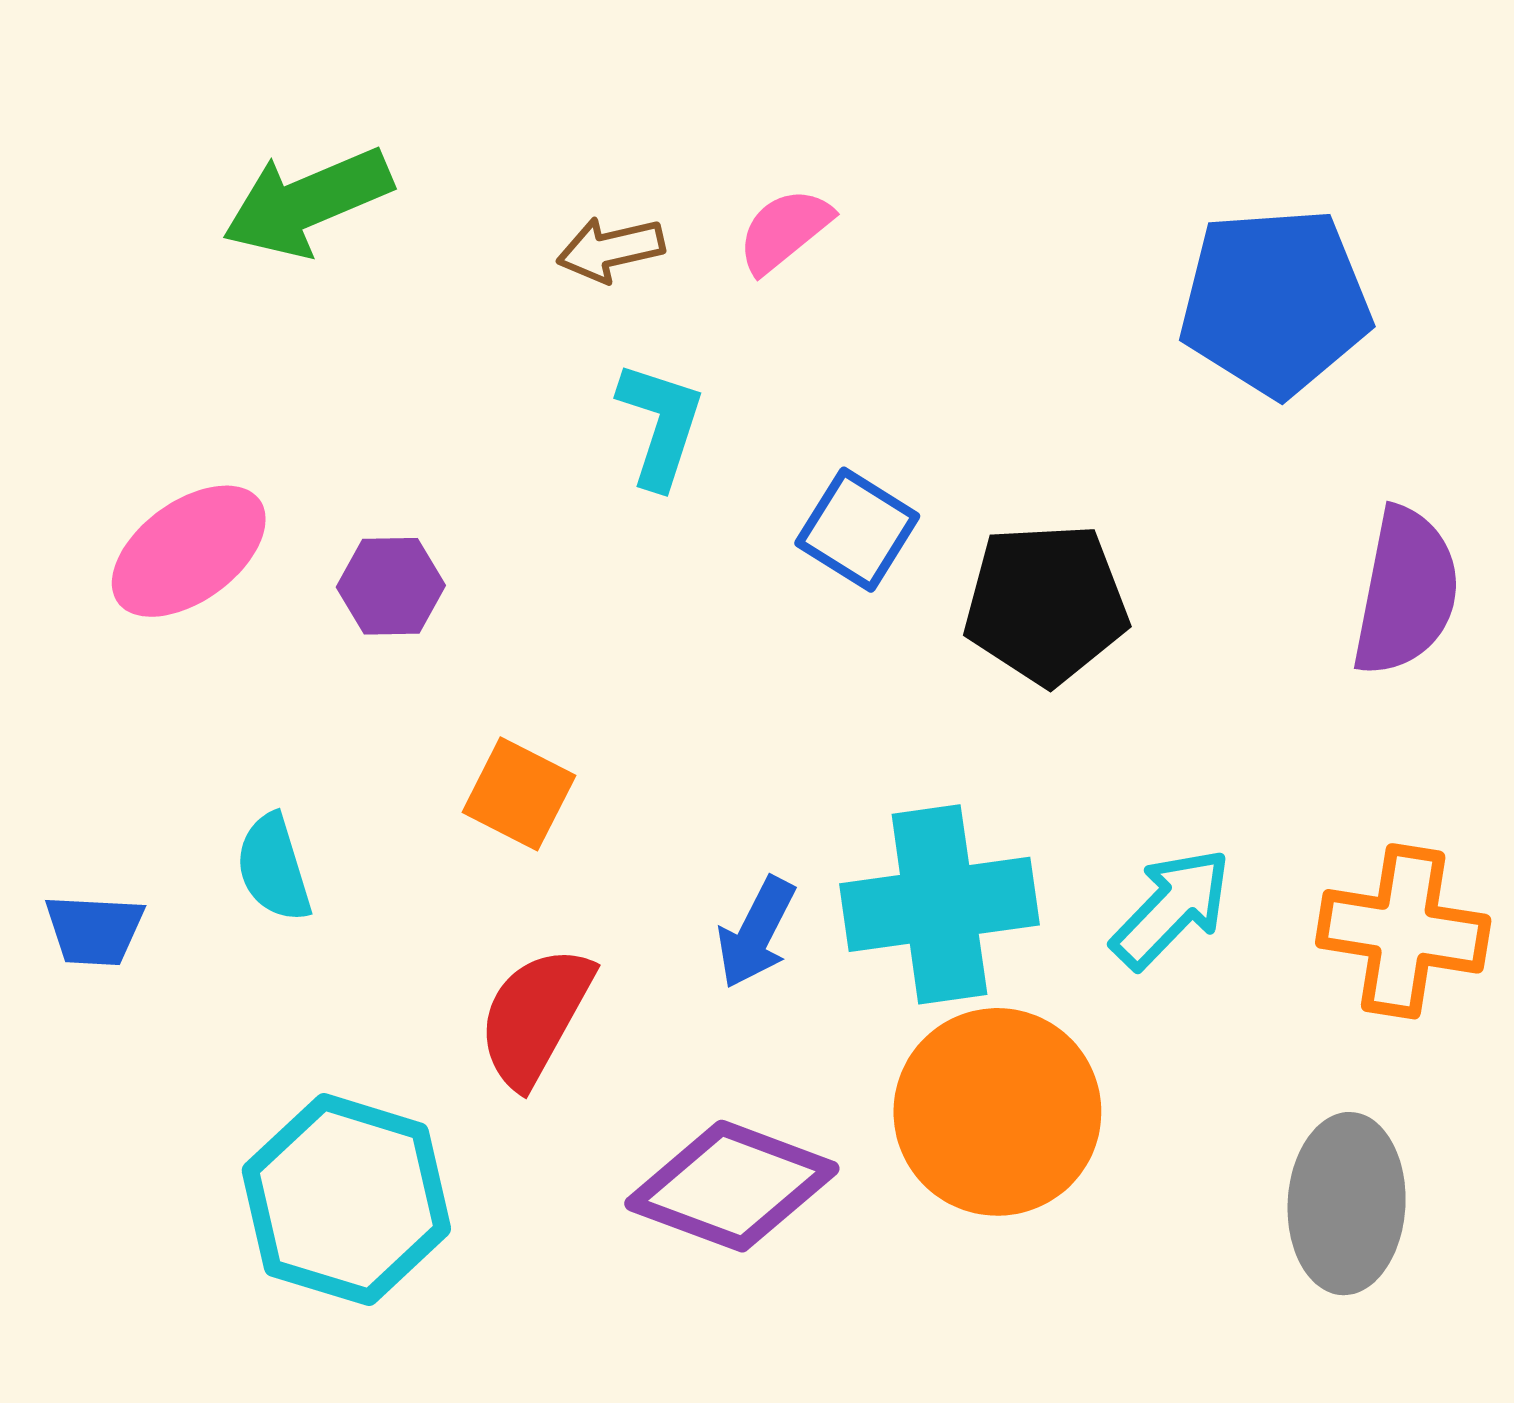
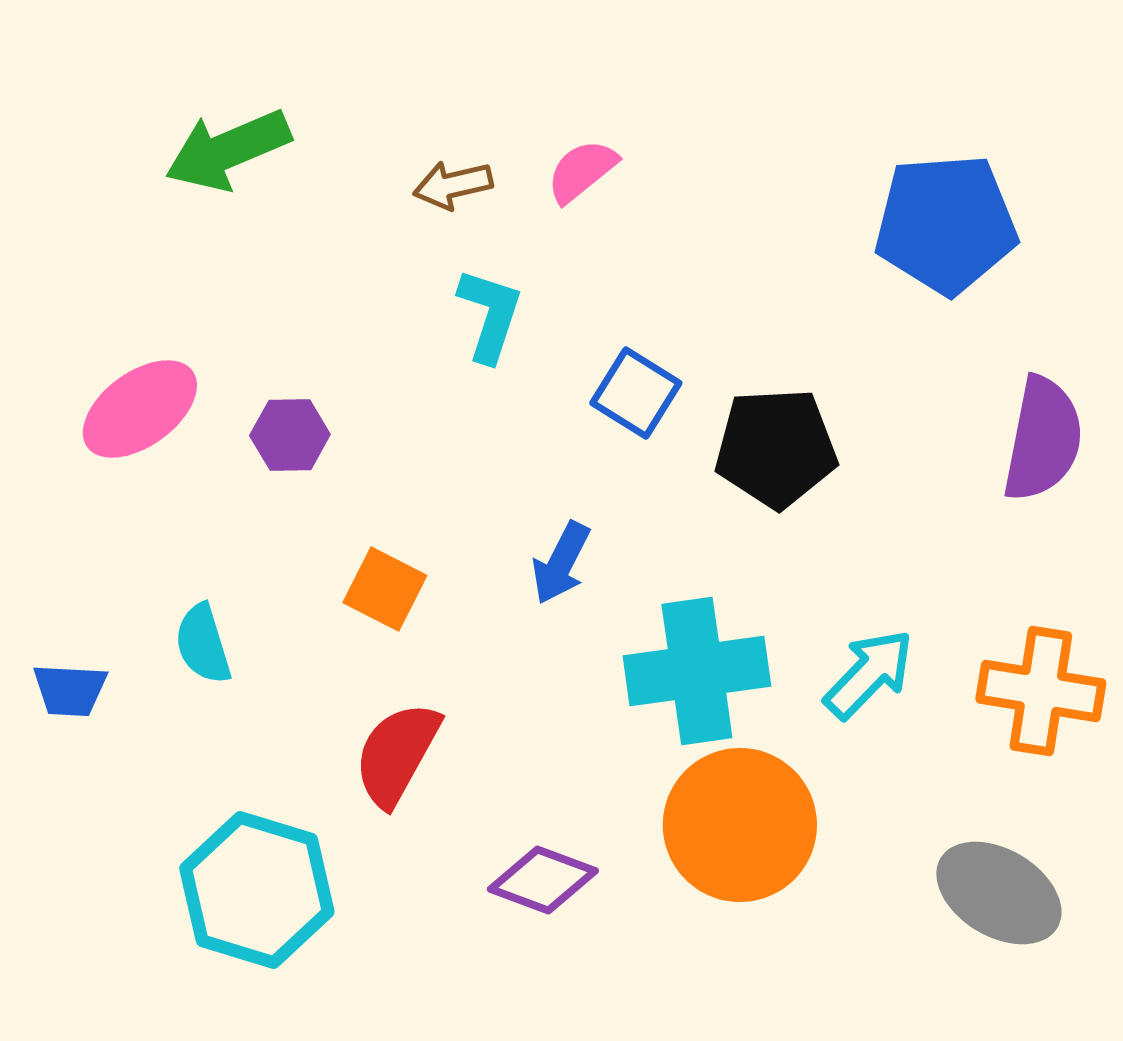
blue arrow: (756, 933) -> (561, 563), moved
purple diamond: (732, 1186) -> (543, 880), size x0.7
gray ellipse: (1347, 1204) -> (999, 893), turned -62

